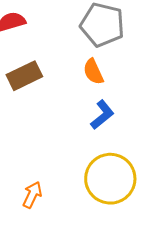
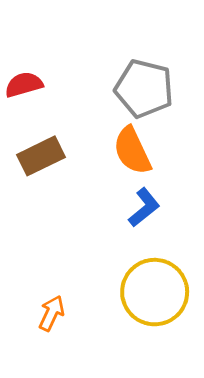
orange semicircle: (93, 72) -> (132, 151), size x1.4

